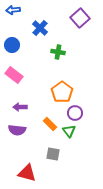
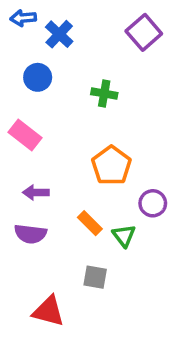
blue cross: (40, 28) -> (59, 34), moved
blue circle: (12, 45) -> (38, 77), moved
purple circle: (75, 113) -> (153, 203), moved

